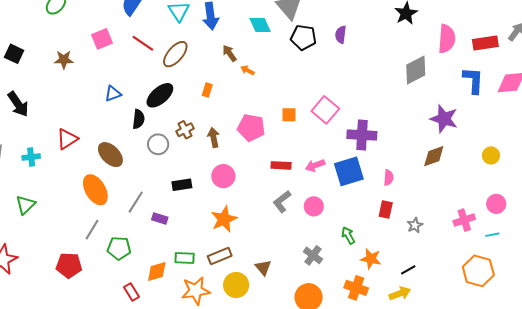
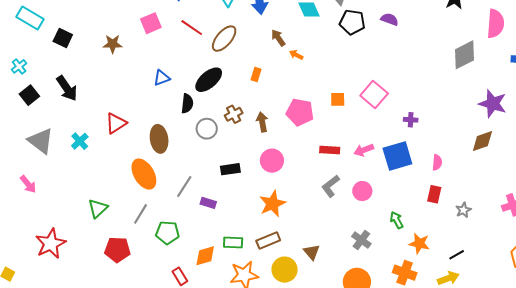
purple semicircle: (341, 35) -> (390, 19), turned 102
purple cross: (362, 135) -> (411, 120), size x0.5
brown ellipse: (110, 155) -> (159, 139), turned 36
cyan cross: (31, 157) -> (80, 141), turned -36
green triangle: (25, 205) -> (98, 208), moved

